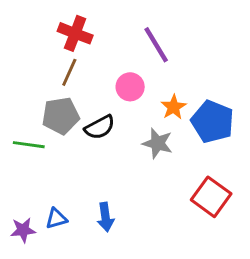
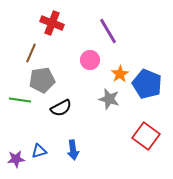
brown line: (69, 72) -> (31, 53), moved
black semicircle: (100, 127) -> (61, 108), moved

